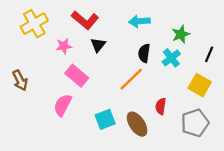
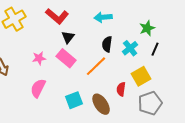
green star: (181, 34) -> (147, 28), moved
pink star: (64, 46) -> (39, 58), moved
black line: (209, 54) -> (155, 49), moved
pink rectangle: (77, 76) -> (66, 58), moved
yellow square: (200, 85) -> (141, 76), moved, turned 30

